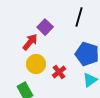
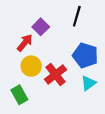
red cross: (59, 72) -> (56, 75), size x1.5

